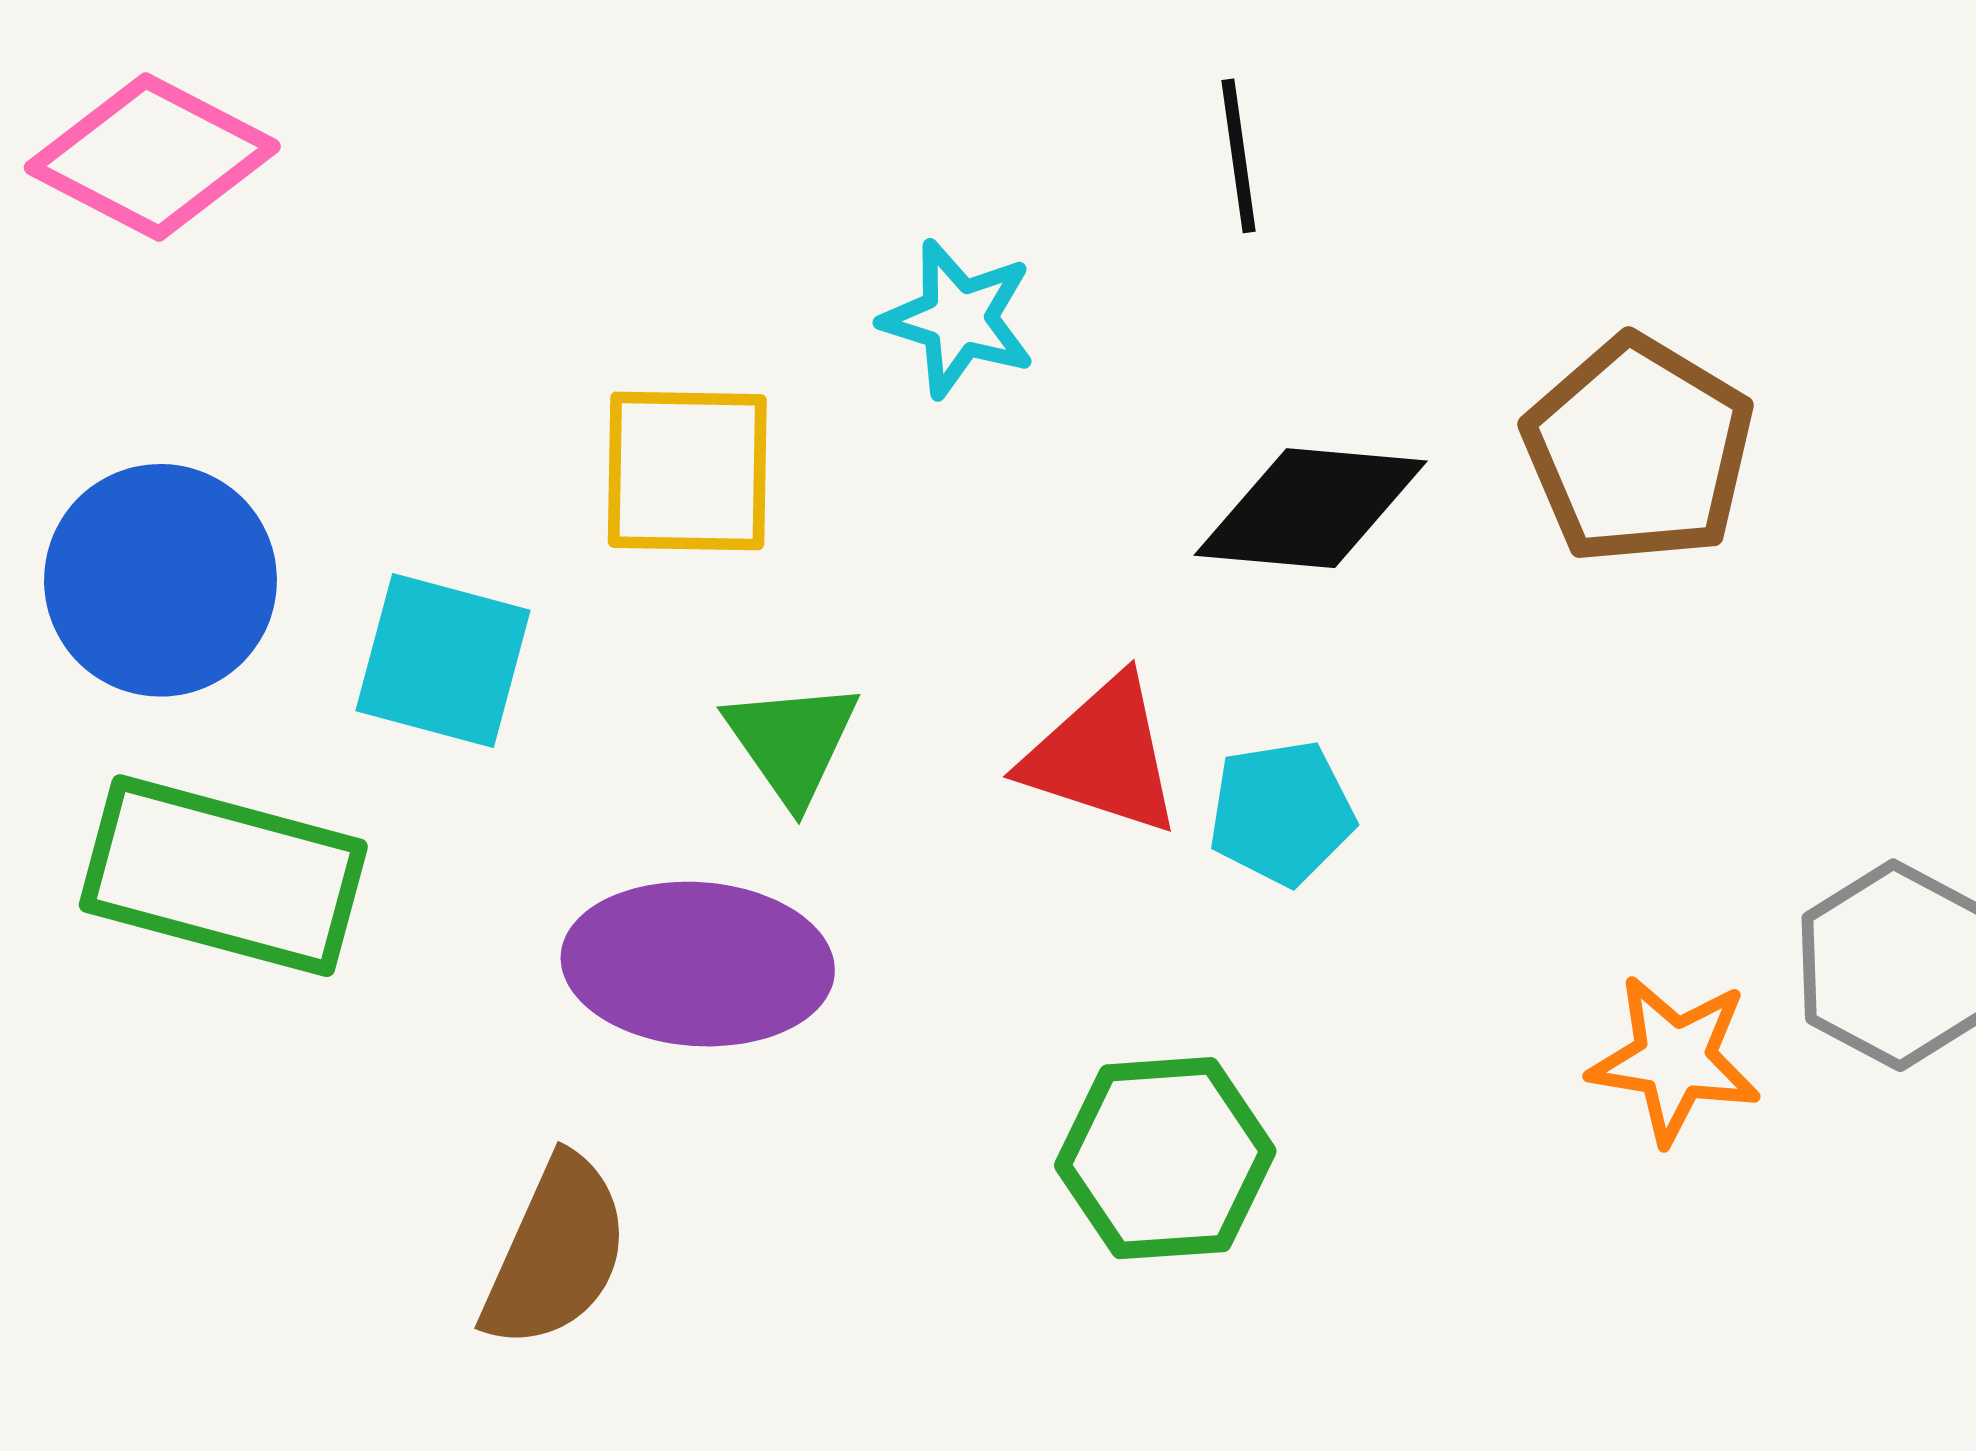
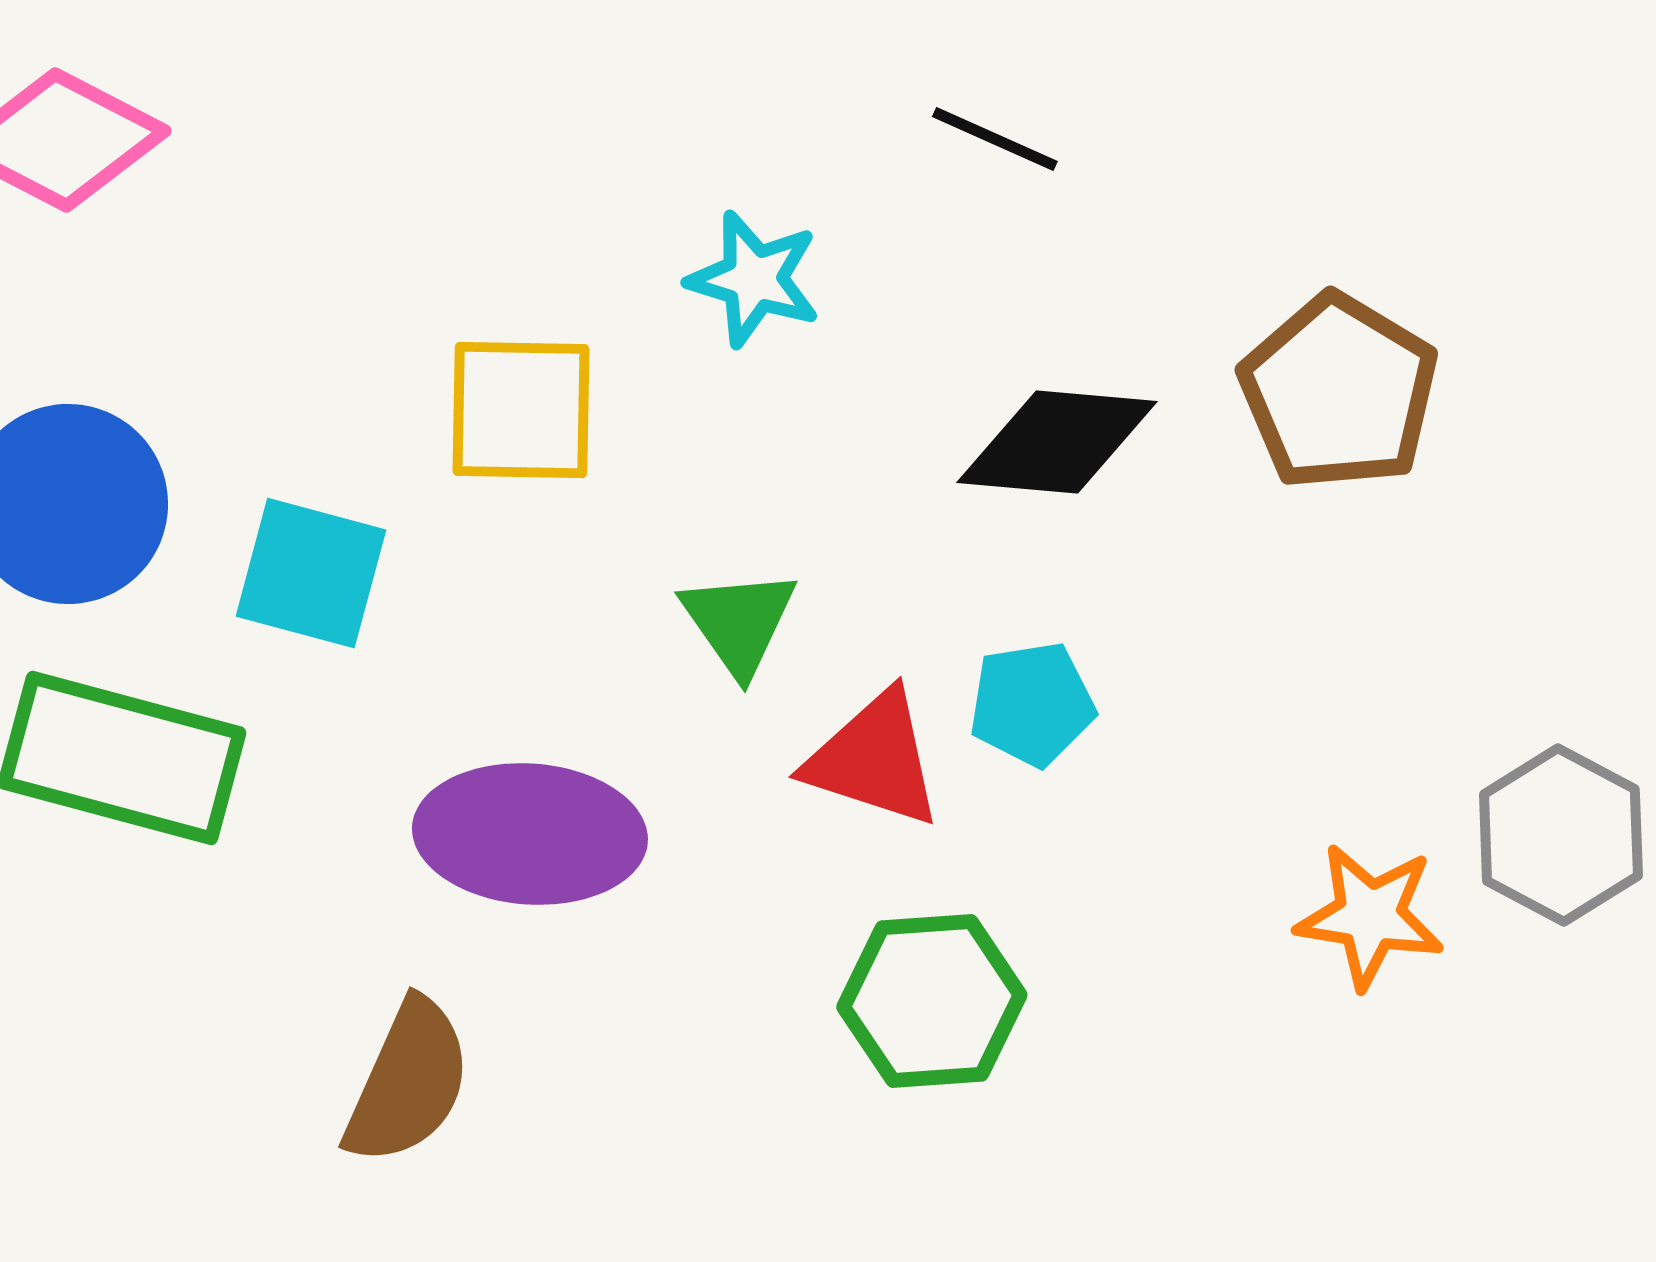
black line: (1238, 156) -> (995, 139), turned -58
green triangle: (792, 742) -> (739, 622), moved
red triangle: (1102, 756) -> (874, 759), moved

